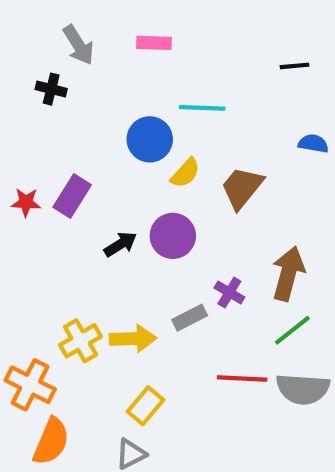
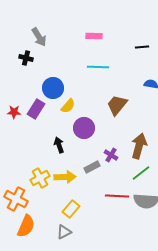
pink rectangle: (154, 43) -> (94, 36), moved
blue circle: (150, 139) -> (53, 88), moved
yellow semicircle: (185, 173) -> (68, 106), moved
black arrow: (120, 244) -> (59, 145), moved, turned -77

